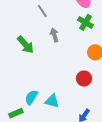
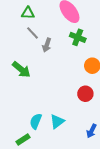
gray arrow: (54, 35) -> (47, 45), moved, turned -136
cyan triangle: (52, 101) -> (57, 122), turned -42

